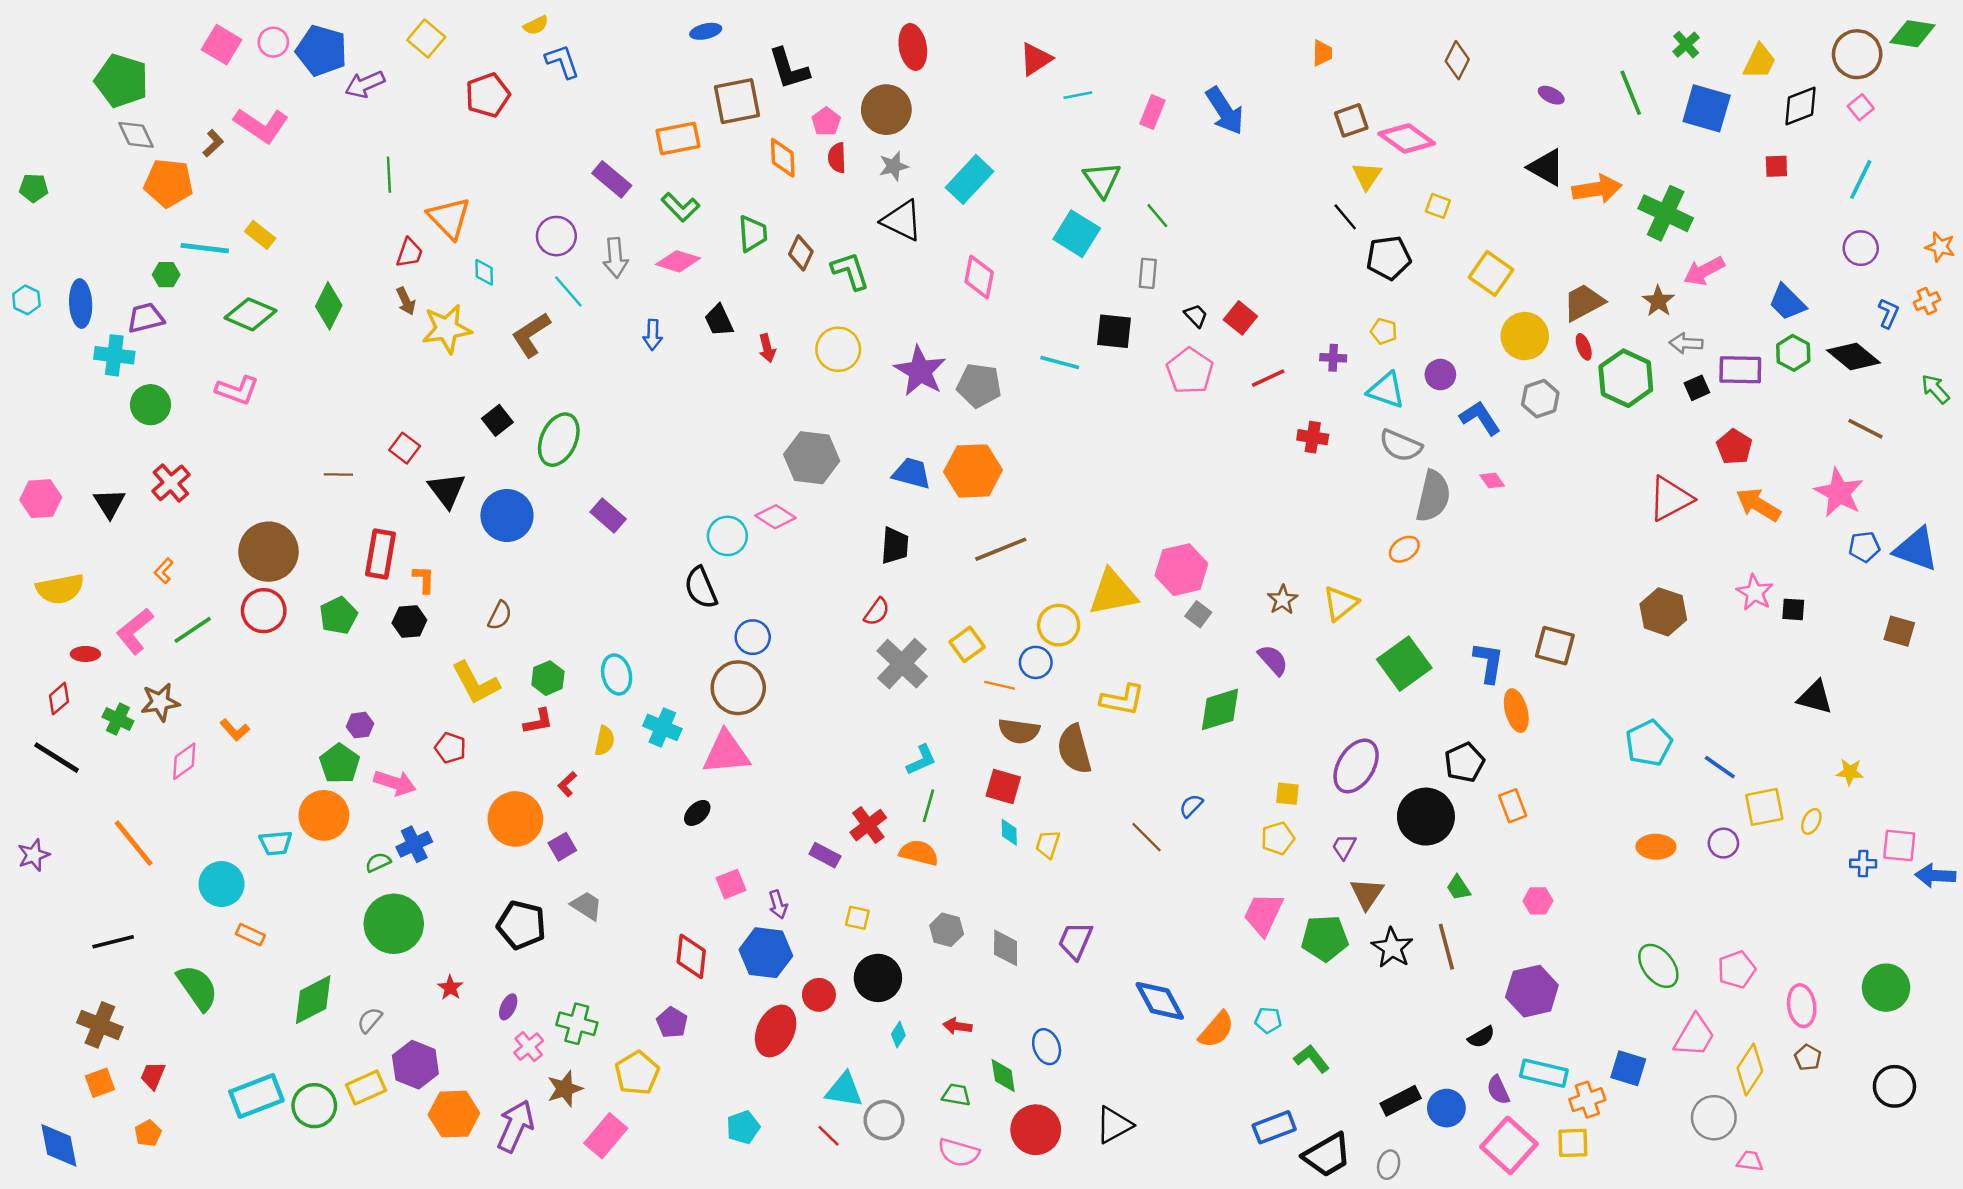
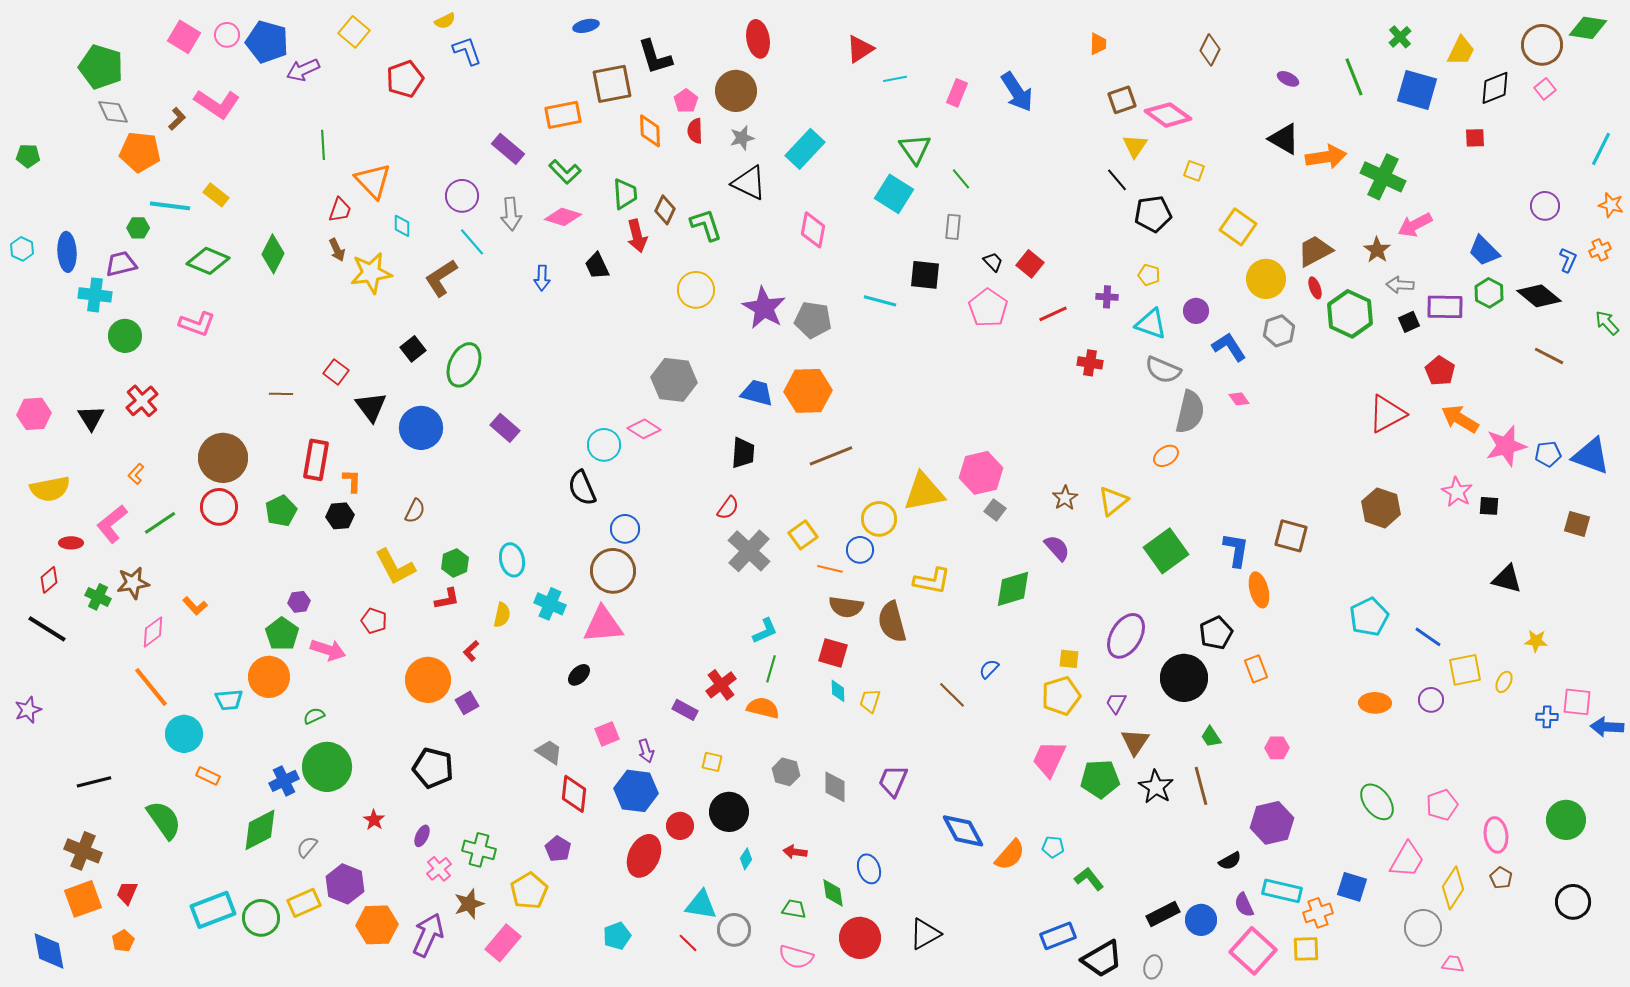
cyan line: (1861, 179) -> (1601, 149), moved
red arrow: (767, 348) -> (637, 236), moved, size x1.4
pink star: (1839, 493) -> (1506, 446), moved, turned 30
yellow pentagon: (1278, 838) -> (1061, 696), size x1.4
orange line: (134, 843) -> (151, 687), moved
blue cross: (414, 844) -> (284, 781), moved
gray trapezoid: (586, 906) -> (549, 752), moved
orange square: (100, 1083) -> (83, 899), size x1.5

